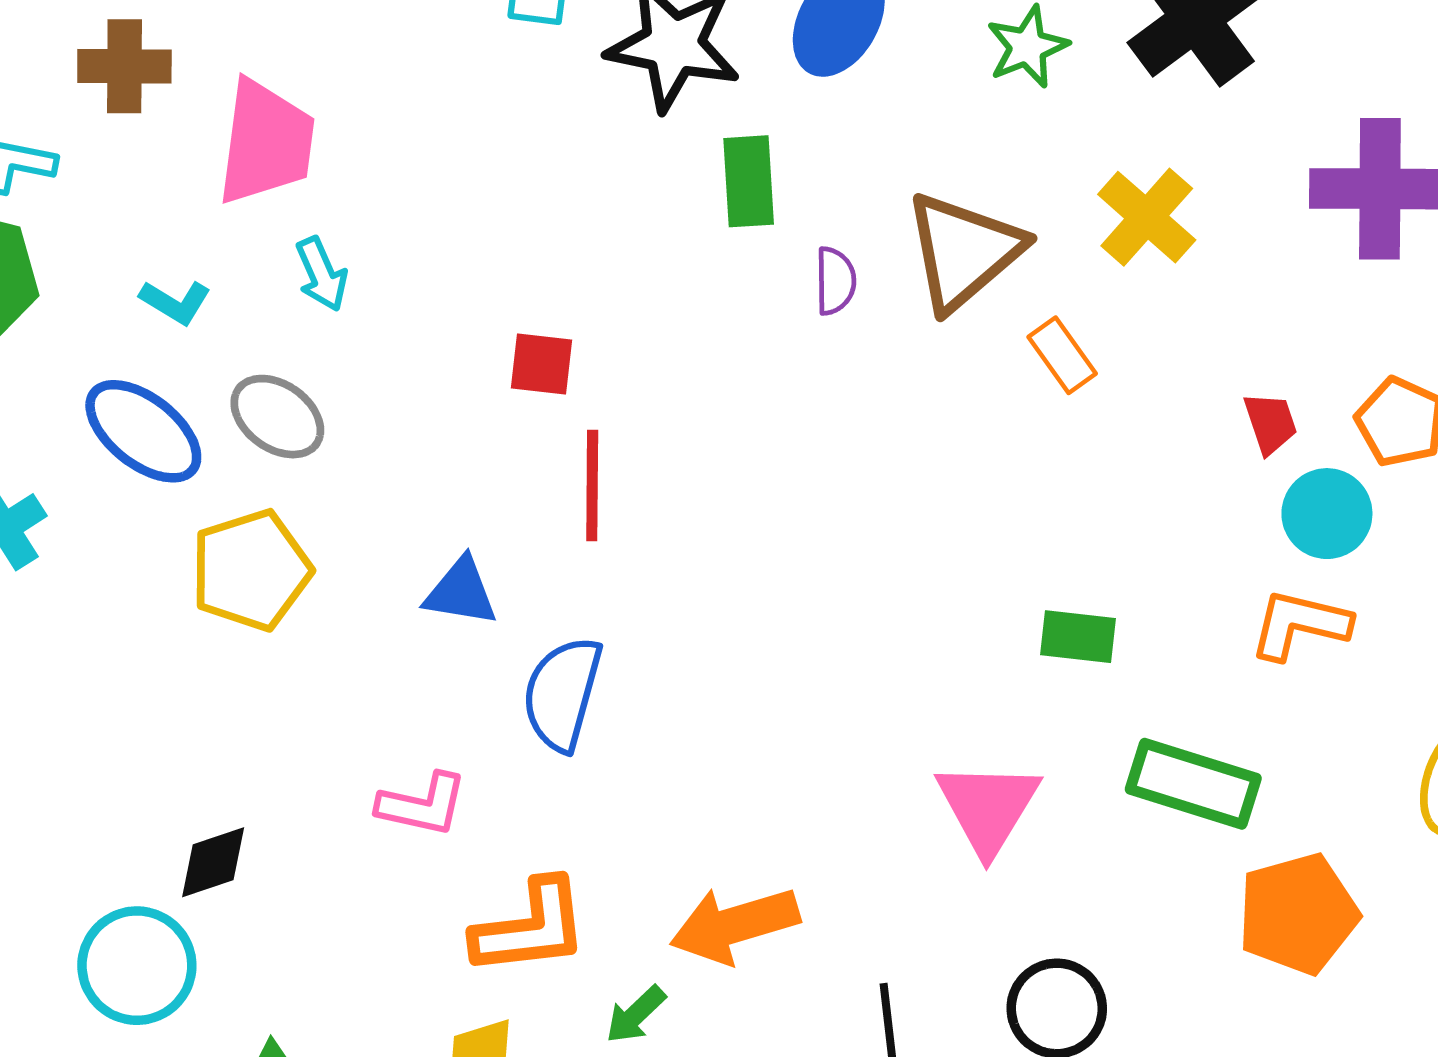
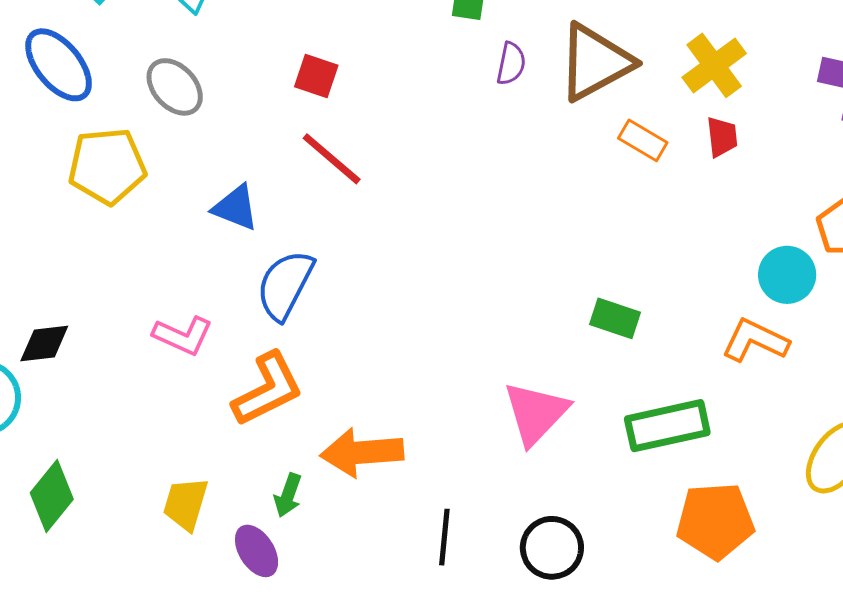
orange rectangle: (1062, 355) -> (643, 140), turned -36
gray ellipse: (277, 417) -> (175, 87), moved
red trapezoid: (1270, 423) -> (722, 137), moved
red line: (592, 486) -> (332, 159), turned -62
green rectangle: (1193, 784) -> (667, 426), turned -42
orange L-shape: (530, 928) -> (268, 389), moved, turned -32
green arrow: (636, 1015) -> (288, 495), turned -39

